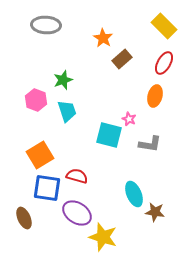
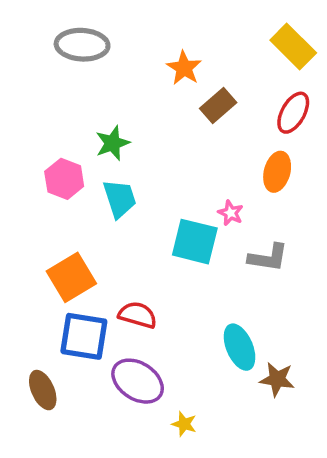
yellow star: (103, 237) -> (184, 424), size x0.5

